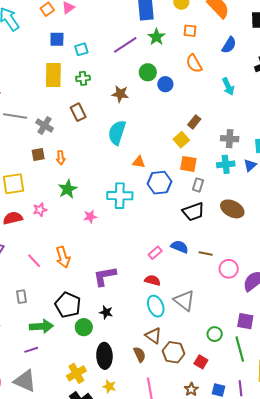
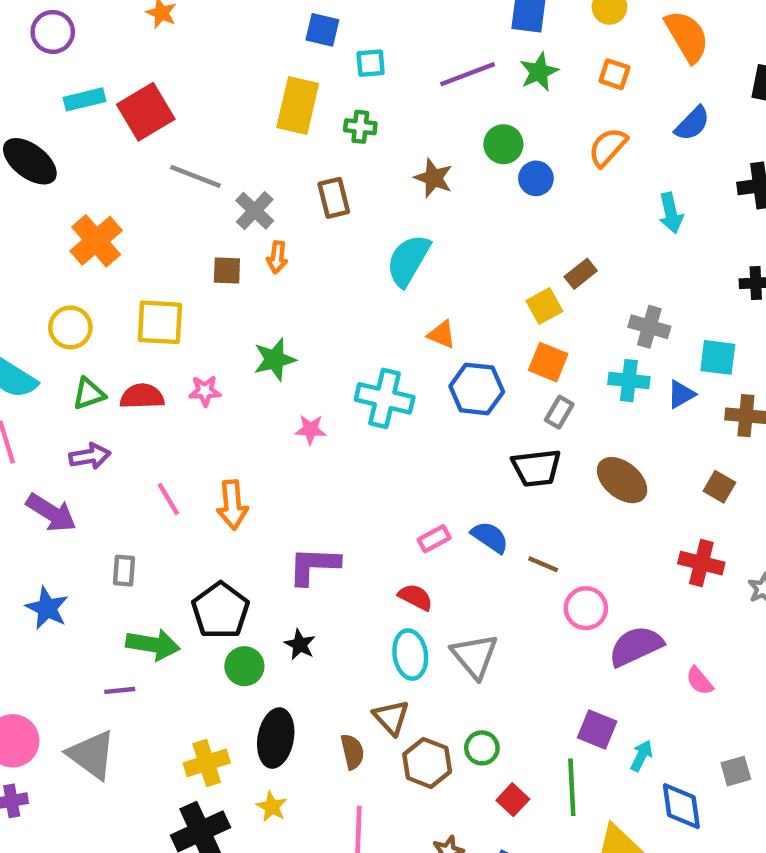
orange semicircle: (194, 64) -> (608, 147), turned 60
orange arrow: (61, 158) -> (277, 257), moved
green circle: (215, 334) -> (482, 748), moved
red square: (201, 362) -> (513, 800), moved

